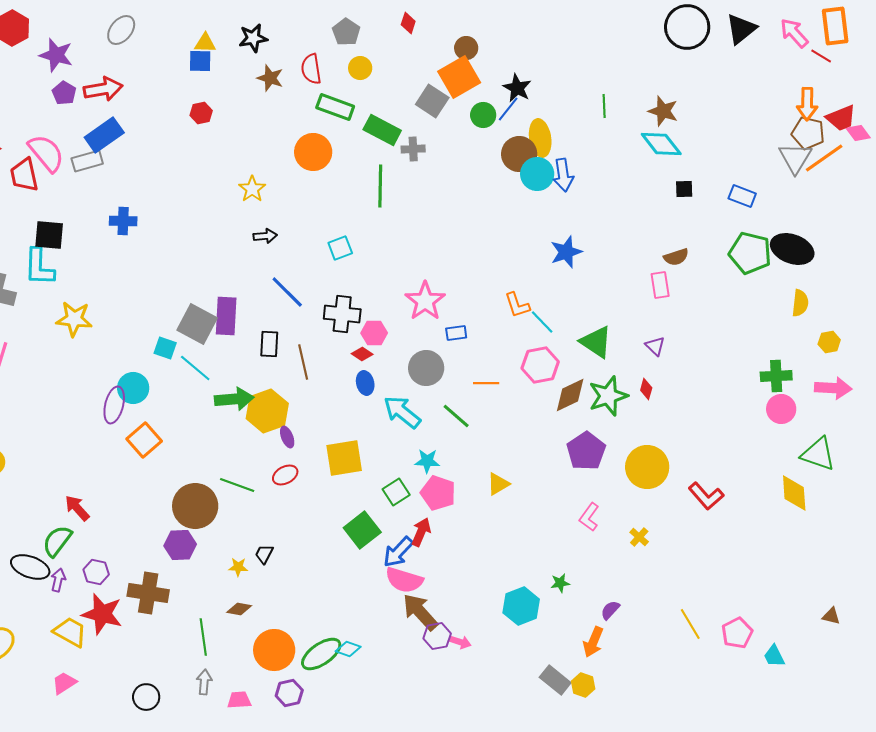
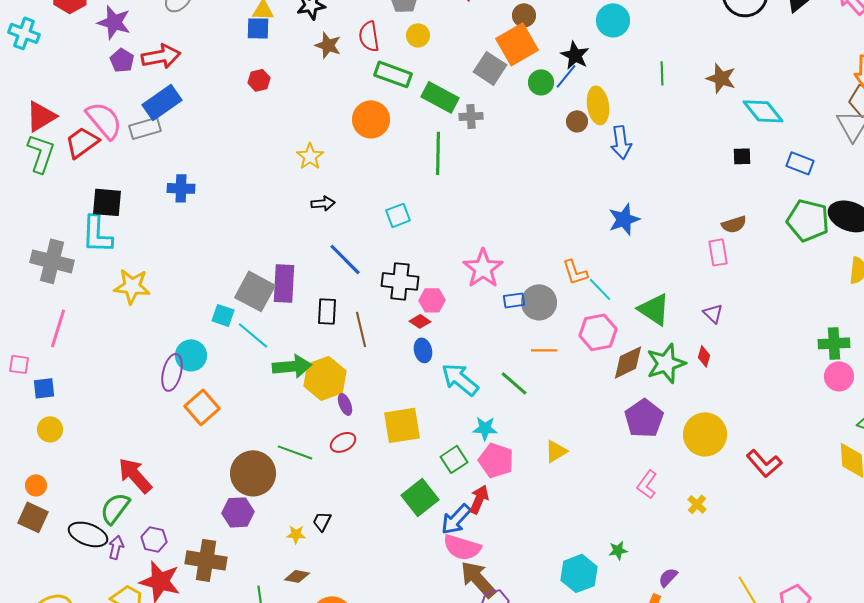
cyan diamond: (661, 144) -> (763, 111), moved
brown circle: (519, 154) -> (577, 121), size x0.6
cyan circle: (537, 174) -> (613, 20), moved
red trapezoid: (24, 175) -> (82, 142), turned 66
gray circle: (426, 368) -> (539, 302), moved
red arrow: (77, 508) -> (135, 475), size x1.4

